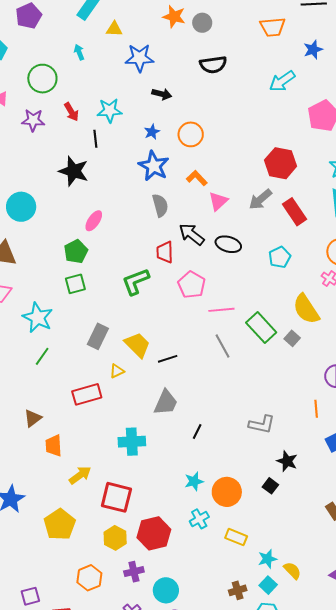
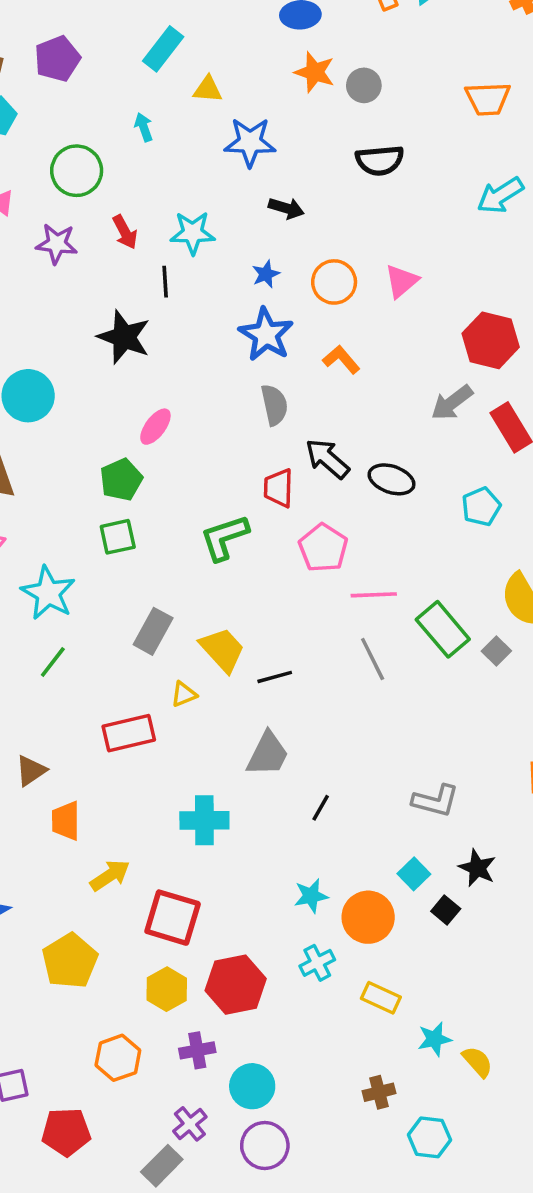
pink triangle: (218, 201) -> (402, 281), moved
cyan square: (268, 585) -> (414, 874), moved

